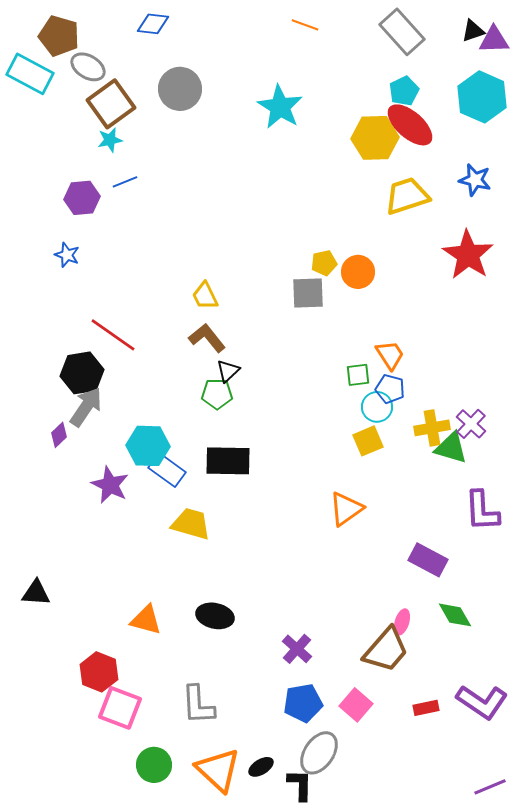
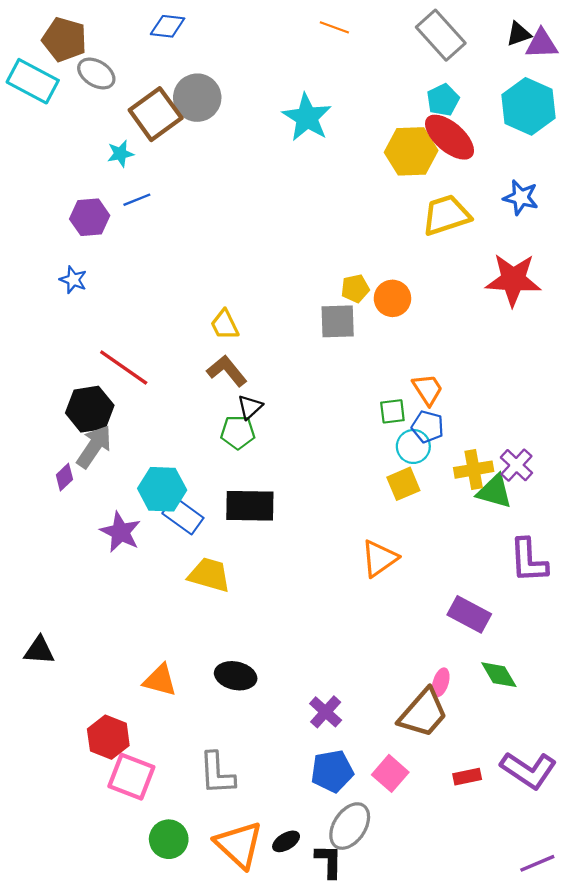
brown square: (111, 104) -> (156, 114), moved
red star: (468, 255) -> (513, 280), turned -30

